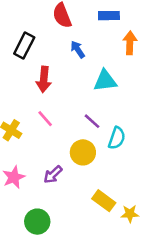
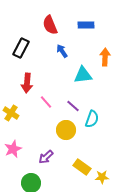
orange arrow: (130, 43) -> (105, 57), moved
red arrow: (44, 79) -> (27, 83), moved
pink line: (45, 119) -> (46, 102), moved
purple arrow: (53, 175) -> (46, 157), moved

